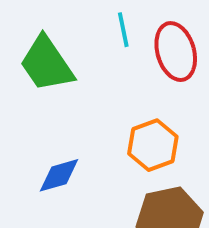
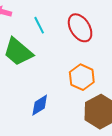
cyan line: (123, 30) -> (39, 25), moved

